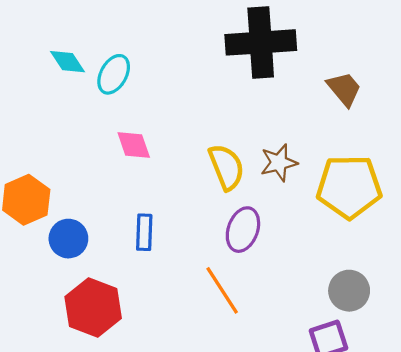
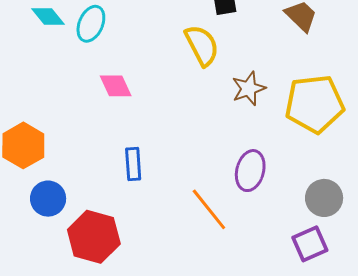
yellow semicircle: (226, 167) -> (202, 45), moved
purple ellipse: (243, 230) -> (250, 171), moved
blue circle: (68, 239) -> (48, 199), moved

